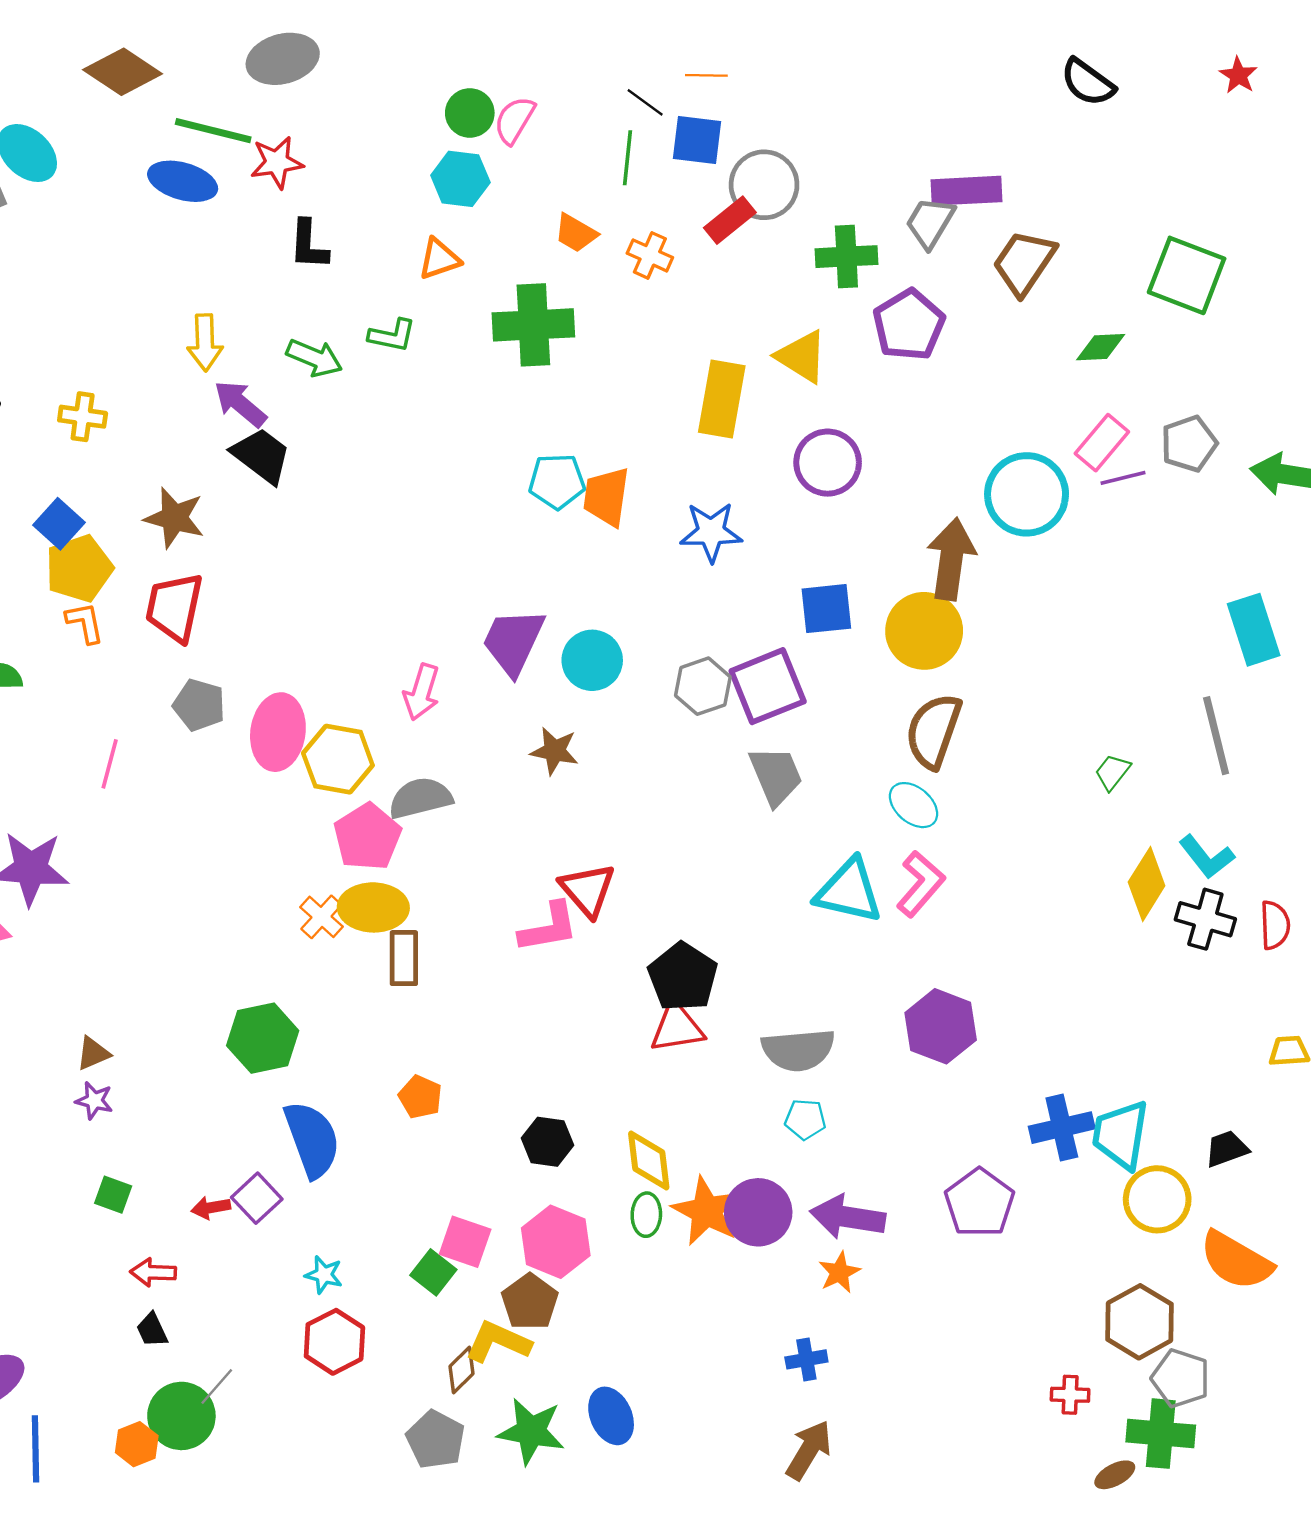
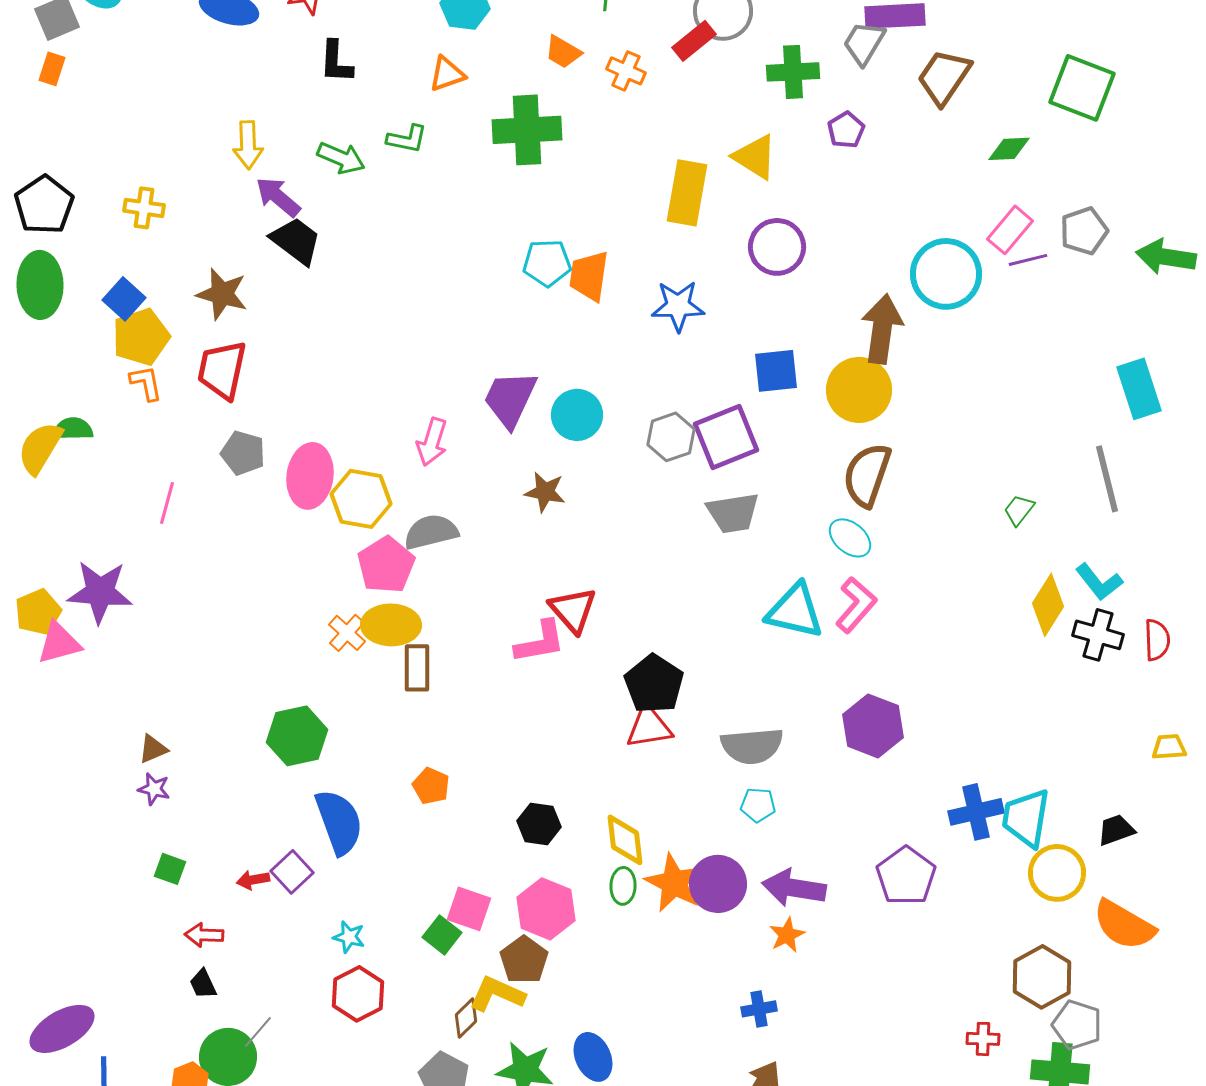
purple pentagon: (909, 325) -> (846, 130), size x0.6
gray trapezoid: (776, 776) -> (733, 513), turned 104

